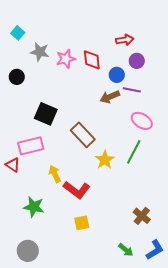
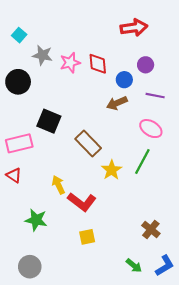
red arrow: (125, 40) -> (134, 28), moved, size x1.4
black circle: (17, 77) -> (18, 82), size x1.5
purple line: (132, 90) -> (155, 96), moved
pink rectangle: (31, 146) -> (19, 143), moved

